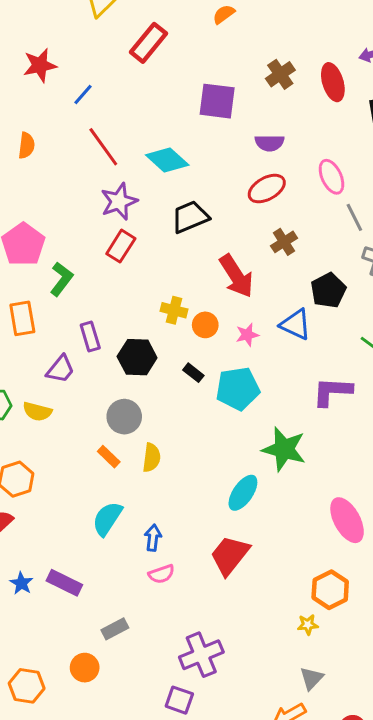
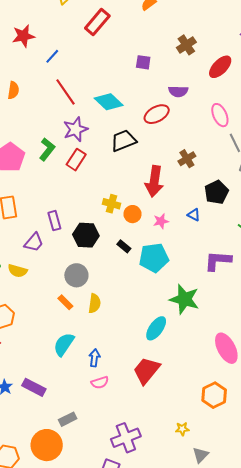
red ellipse: (333, 82) -> (220, 67), moved, turned 60
purple square: (217, 101) -> (143, 62), size x0.6
red ellipse: (267, 189) -> (157, 114), moved
red arrow: (236, 276) -> (154, 181), turned 40
green L-shape: (61, 279) -> (47, 149), moved
blue triangle: (296, 324) -> (194, 215), size x0.6
yellow star: (308, 625) -> (182, 429), moved
orange circle: (85, 668) -> (47, 445), size x1.6

